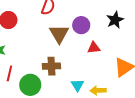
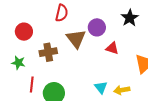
red triangle: (94, 48) -> (112, 48), turned 32
brown cross: (51, 66) -> (48, 52), moved

